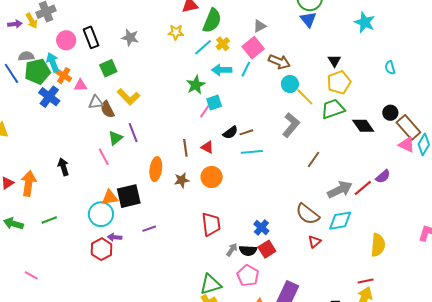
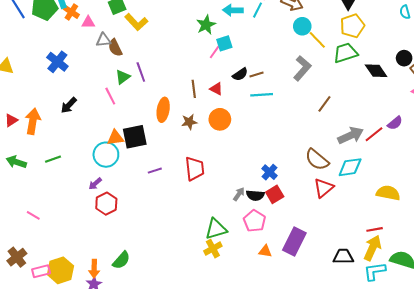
blue cross: (49, 97) -> (57, 62), moved
yellow L-shape: (128, 97) -> (136, 22), moved
black arrow: (63, 167) -> (69, 105), turned -120
red trapezoid: (211, 224) -> (195, 169), moved
purple arrow: (115, 237) -> (95, 184), moved, turned -48
red triangle: (315, 242) -> (323, 188), size x1.5
yellow semicircle: (378, 245) -> (388, 193), turned -85
red hexagon: (102, 249) -> (106, 204), moved

